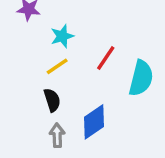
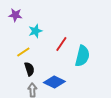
yellow line: (57, 66) -> (23, 52), moved
blue diamond: (94, 122) -> (54, 82), turned 60

